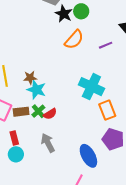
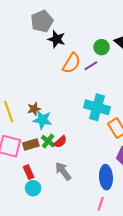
green circle: (81, 11) -> (102, 47), moved
purple line: (106, 45) -> (91, 66), moved
blue ellipse: (88, 156) -> (106, 177), turned 35

